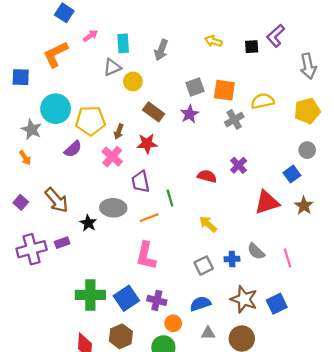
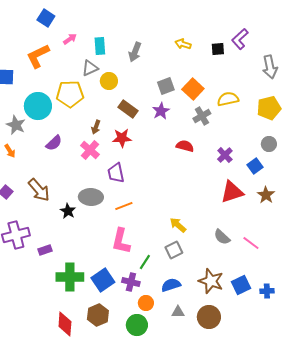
orange square: (224, 90) -> (193, 89), turned 35
yellow pentagon: (90, 121) -> (70, 94), moved
purple cross: (239, 165) -> (225, 155), moved
red semicircle: (207, 176) -> (185, 146), moved
green line: (170, 198) -> (145, 262), moved, turned 49
yellow arrow: (208, 224) -> (178, 225), moved
purple rectangle: (62, 243) -> (45, 250), moved
pink line: (288, 258) -> (251, 243), turned -36
blue cross: (232, 259) -> (267, 291), moved

